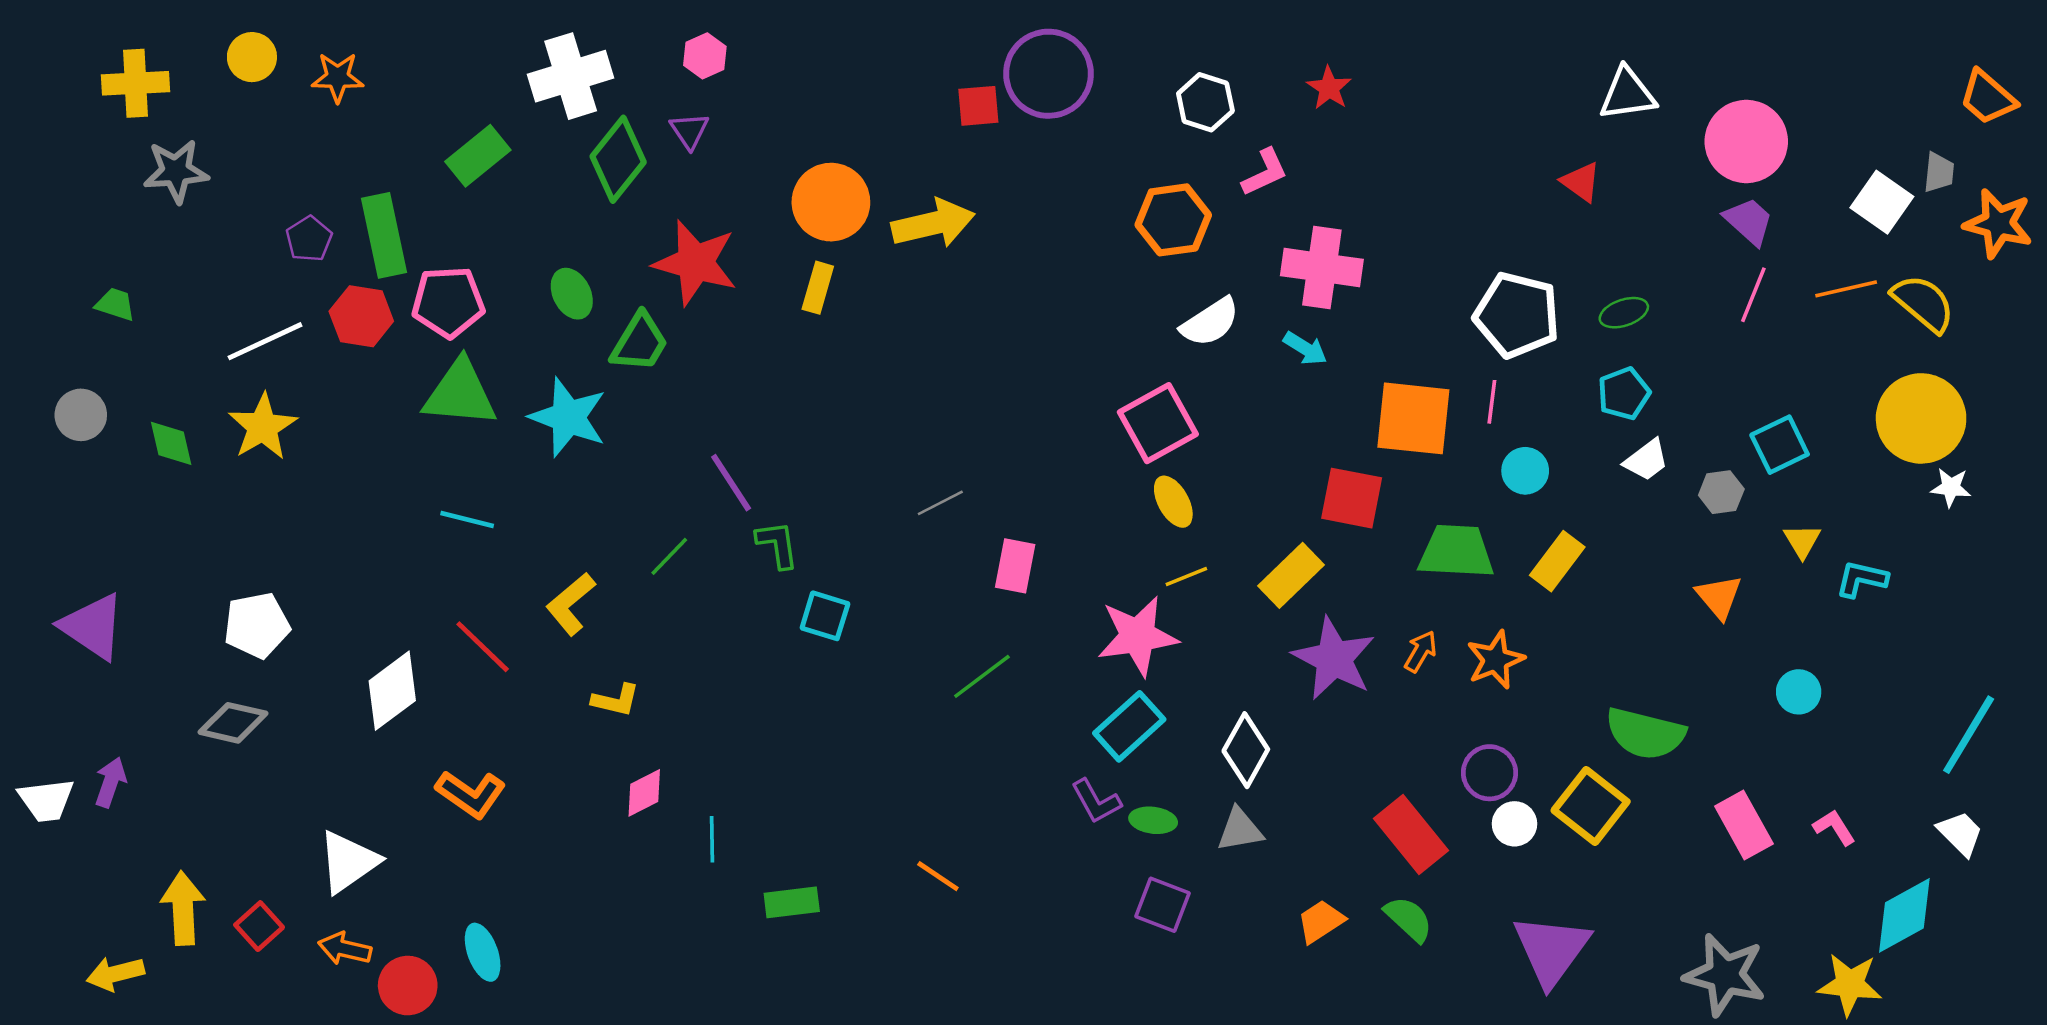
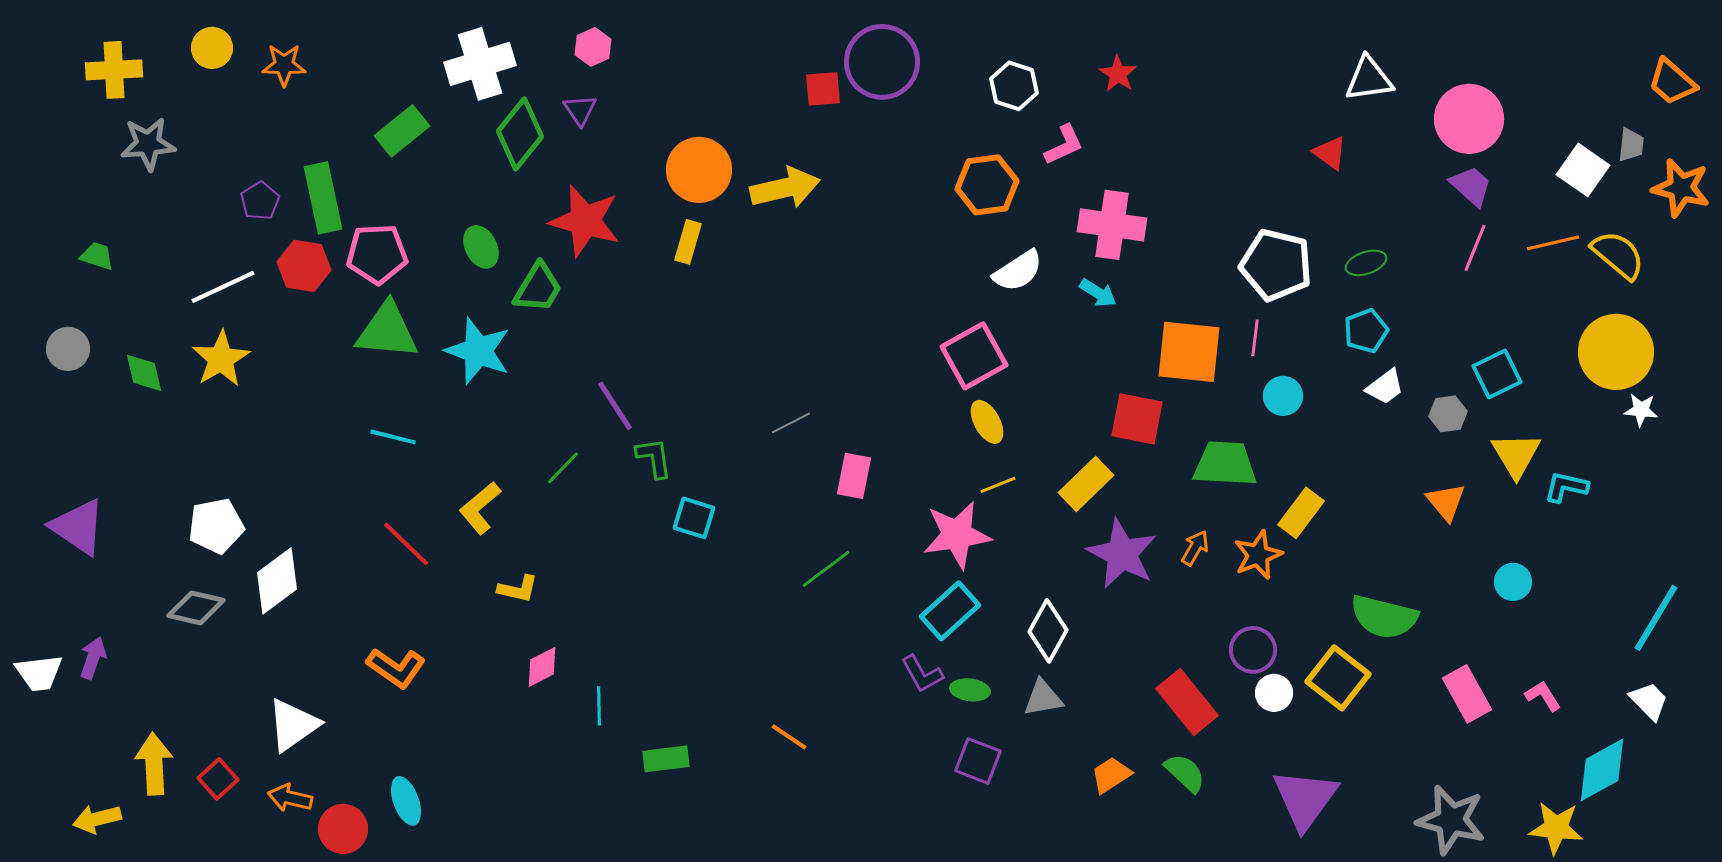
yellow triangle: (1802, 541) -> (1516, 455), size x1.6
yellow rectangle: (1557, 561) -> (1301, 513), moved
white diamond: (392, 691) -> (277, 581), moved

